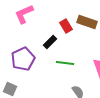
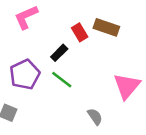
green line: (65, 63) -> (62, 80), moved, turned 30

